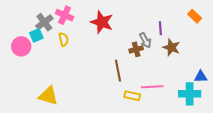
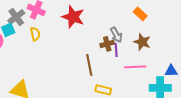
orange rectangle: (195, 16) -> (140, 14), moved
purple line: (160, 28) -> (116, 50), moved
pink line: (152, 87) -> (135, 67), moved

